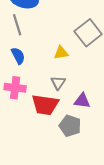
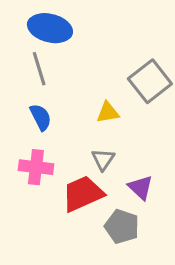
purple triangle: (82, 101) -> (141, 187), turned 36
red trapezoid: (45, 105) -> (83, 194), turned 148

